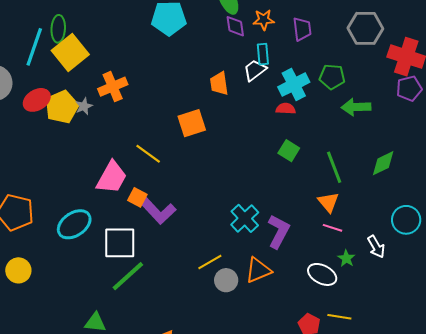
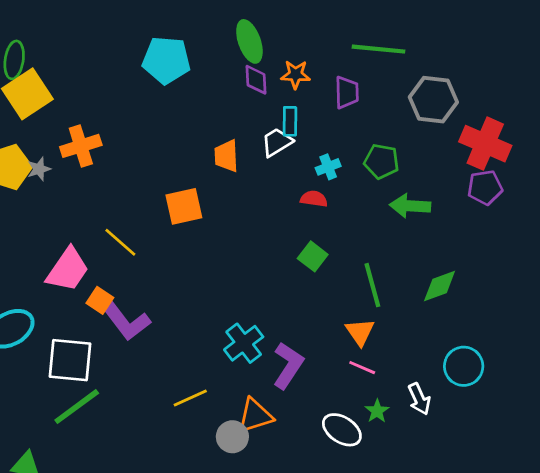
cyan cross: (294, 84) -> (328, 167), size x0.6
gray circle: (226, 280) -> (232, 437), moved

